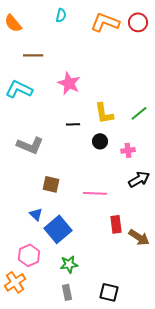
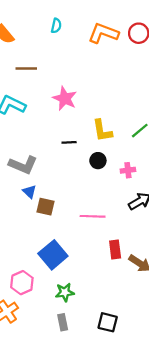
blue triangle: (36, 214) -> (29, 192), moved

